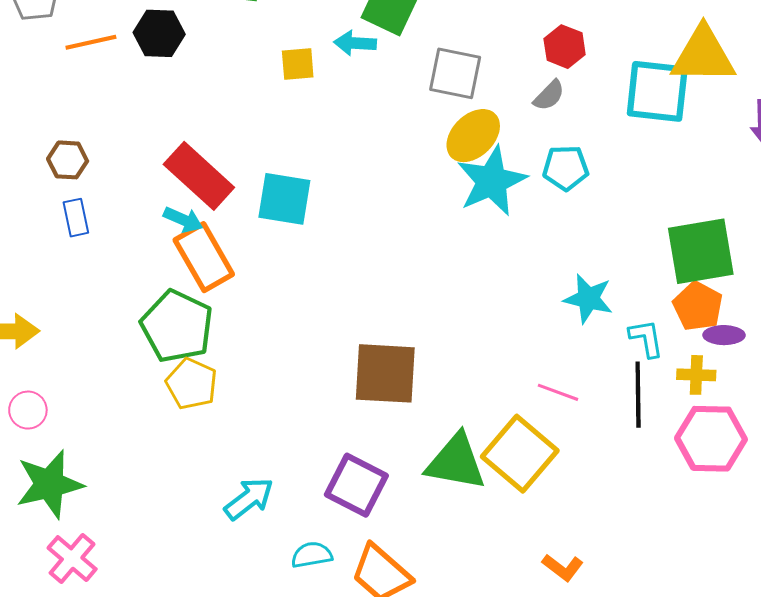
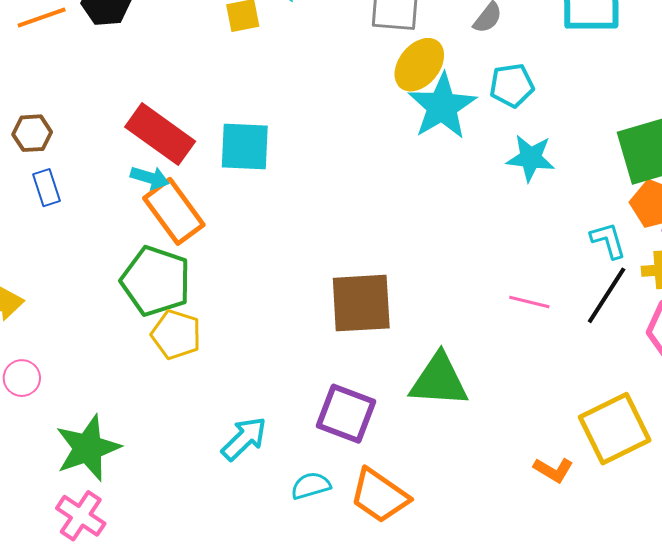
cyan star: (588, 299) -> (531, 158), moved
black line: (638, 395) -> (607, 295), turned 40
yellow square: (520, 454) -> (615, 429), moved, turned 30
green star: (49, 484) -> (88, 448), moved

